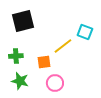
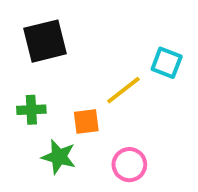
green star: (20, 81) -> (59, 157), moved
pink circle: (55, 83) -> (129, 165), moved

